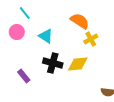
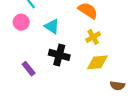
yellow cross: (91, 39) -> (93, 37), moved
yellow diamond: (78, 64) -> (97, 62), moved

